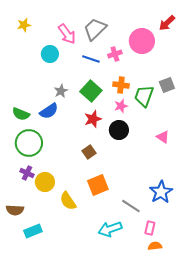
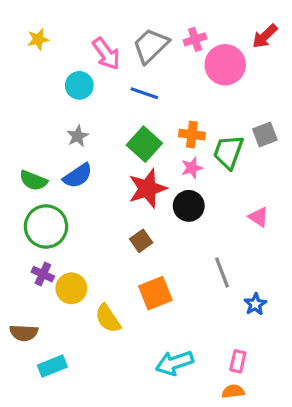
pink cross: (115, 54) -> (195, 39), moved
gray star: (61, 91) -> (78, 136), moved
red star: (93, 119) -> (147, 188), size x1.4
blue star: (161, 192) -> (255, 304), size x0.6
gray line: (131, 206) -> (222, 272), moved, turned 36
orange semicircle: (155, 246) -> (233, 391), moved

